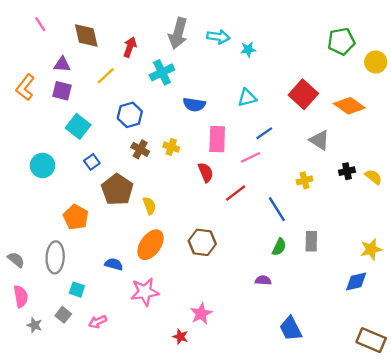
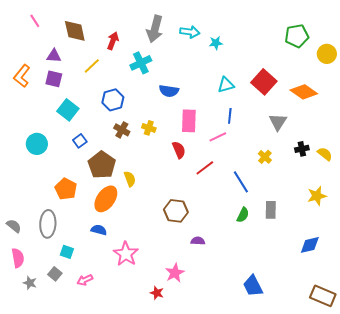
cyan triangle: (247, 98) -> (226, 85), moved
blue line: (264, 133) -> (230, 116), turned -49
gray triangle: (319, 140) -> (278, 122), turned 30
yellow cross: (304, 180) -> (265, 157), turned -32
orange ellipse: (151, 245) -> (106, 199), moved
yellow star: (371, 249) -> (317, 196), moved
purple semicircle: (263, 280) -> (198, 241), moved
pink star: (145, 292) -> (126, 254), turned -30

